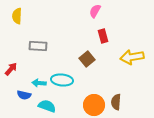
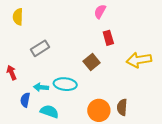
gray rectangle: (38, 46) -> (40, 48), turned -36
red arrow: (11, 69) -> (12, 73), turned -64
blue semicircle: (24, 95) -> (25, 100), turned 88

